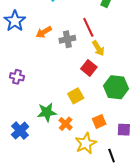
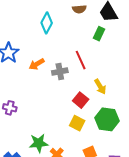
yellow arrow: (98, 48) -> (100, 87), moved
yellow square: (76, 96) -> (77, 123), moved, turned -35

